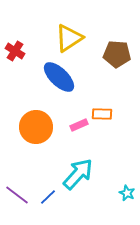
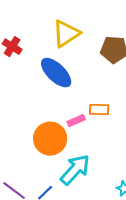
orange circle: (36, 127) -> (50, 139), moved

